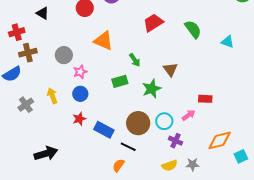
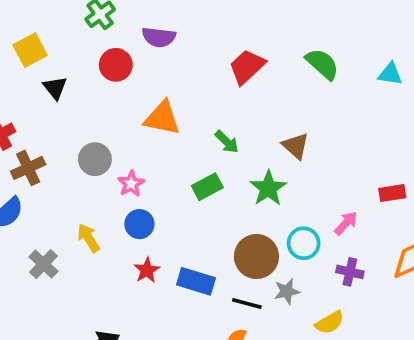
black triangle: (43, 13) -> (55, 88), moved, turned 32
red rectangle: (205, 99) -> (392, 193), moved
purple cross: (175, 141) -> (350, 272), moved
gray star: (193, 164) -> (287, 291), moved

